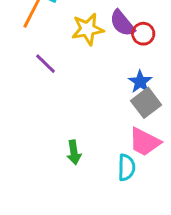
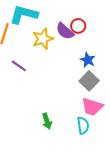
red circle: (143, 34) -> (78, 26), moved
blue star: (140, 82) -> (88, 60), moved

